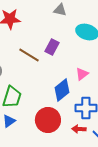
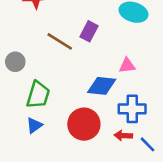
pink triangle: (82, 74) -> (127, 66), turned 32
blue diamond: (62, 90) -> (102, 86), turned 45

